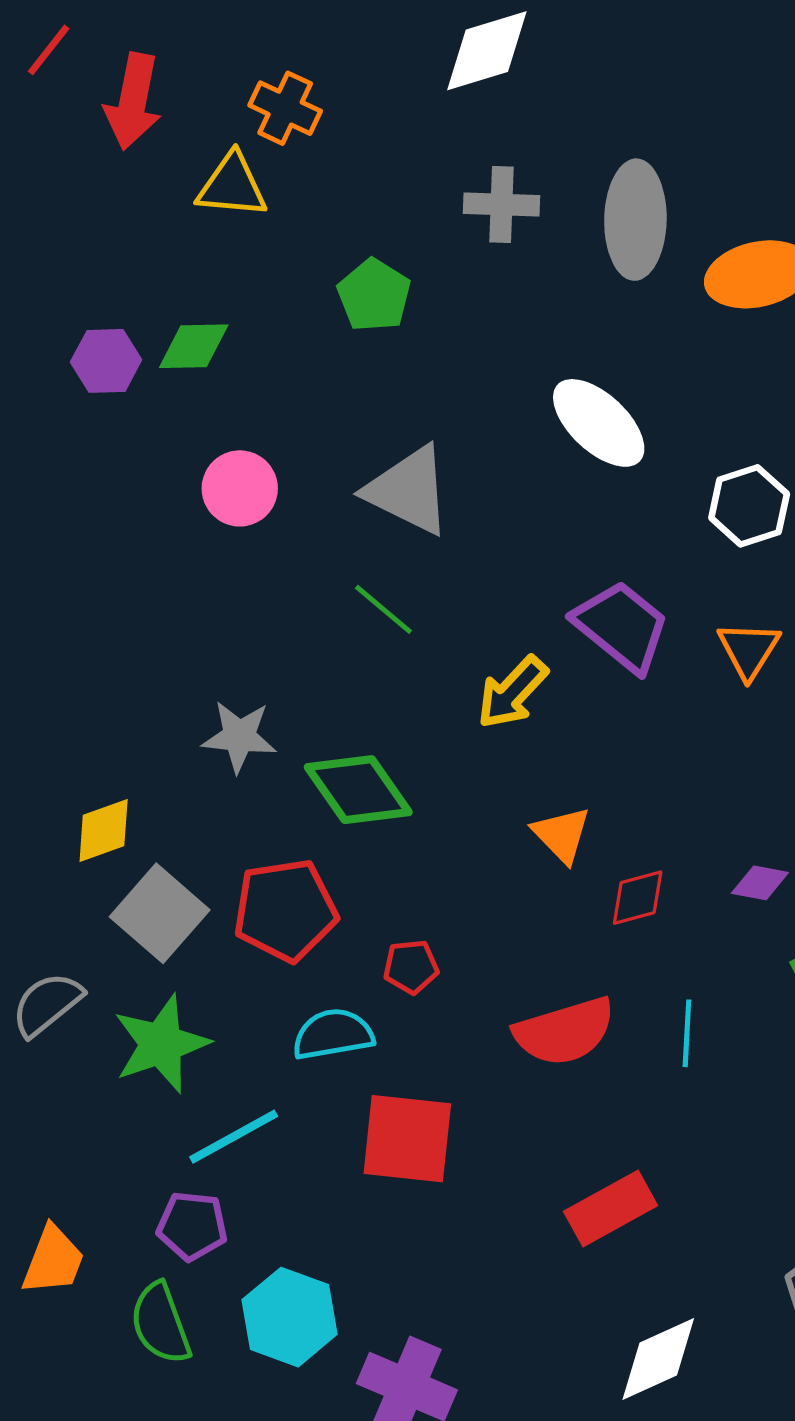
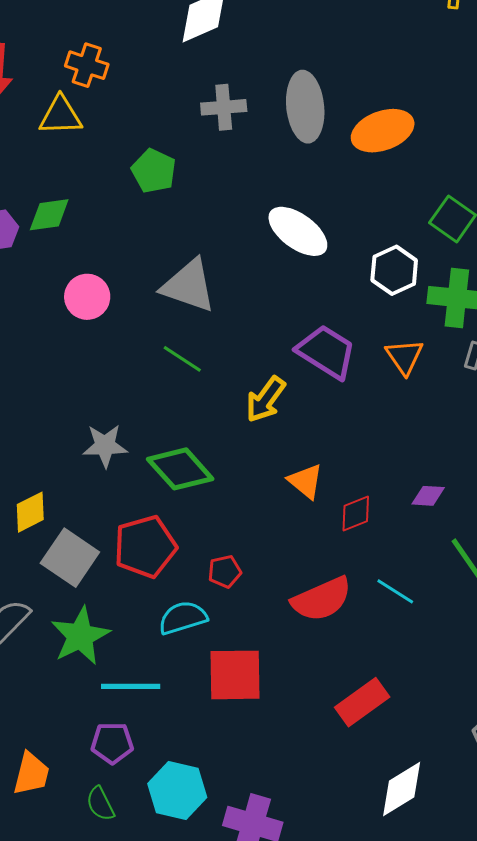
cyan line: (687, 1033) -> (395, 591), turned -54
cyan line: (234, 1137) -> (131, 686), turned 36
green semicircle: (161, 1323) -> (100, 804), size x0.7

